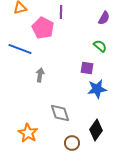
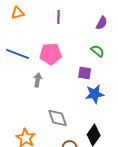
pink pentagon: (43, 28) -> (51, 54), moved, turned -30

